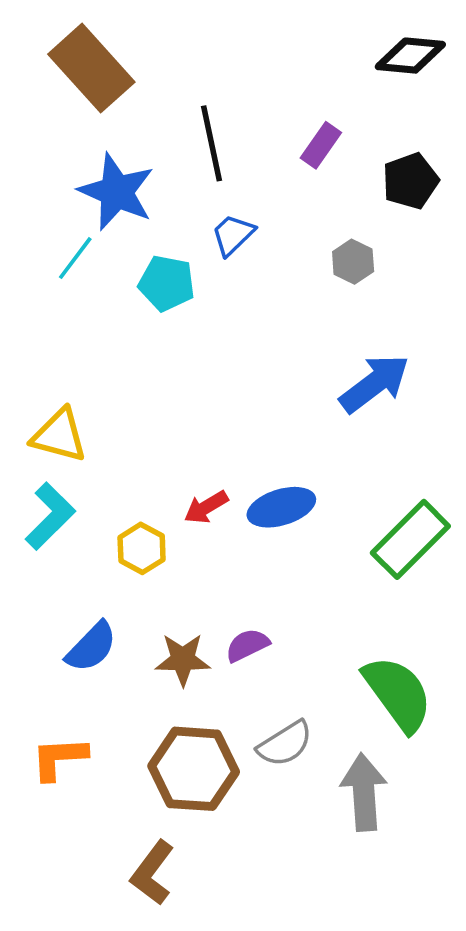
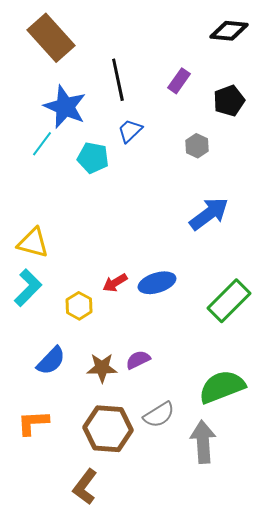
green semicircle: (398, 694) -> (222, 387), turned -75

